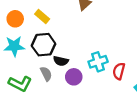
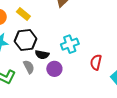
cyan cross: (98, 62) -> (70, 44), moved

